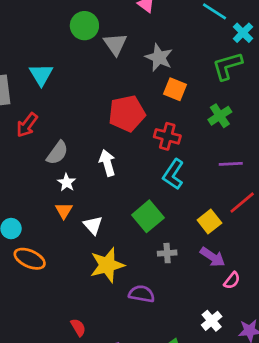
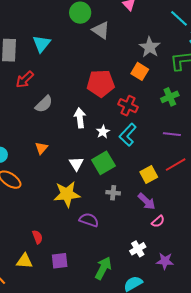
gray triangle: (115, 44) -> (101, 30), turned -30
gray star: (159, 57) -> (150, 47), moved
white star: (67, 182) -> (103, 132), moved
white triangle: (93, 225) -> (76, 164), moved

